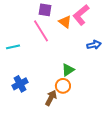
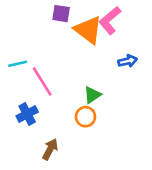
orange triangle: (65, 22) -> (88, 30), size x1.6
pink line: (41, 31) -> (42, 81), moved
brown arrow: (51, 98) -> (50, 149), moved

